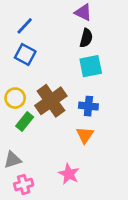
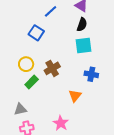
blue line: (25, 26) -> (51, 11), moved
brown cross: (51, 101) -> (52, 68), size x0.7
blue cross: (88, 106) -> (91, 74), moved

